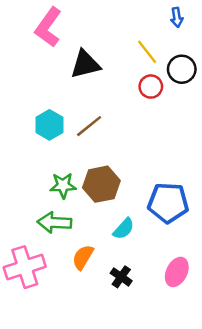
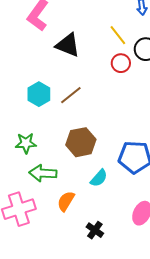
black triangle: (85, 64) -> (68, 45), turned 36
green star: (63, 185) -> (26, 143), moved
black cross: (121, 277) -> (95, 230), moved

